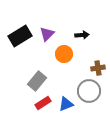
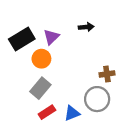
black arrow: (82, 35) -> (86, 27), moved
orange circle: (64, 54) -> (41, 59), moved

